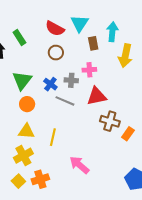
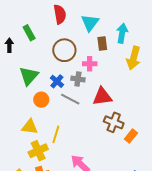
red semicircle: (55, 29) -> (60, 14), moved, turned -132
brown circle: (56, 53) -> (64, 50), size x1.5
pink cross: (89, 70) -> (90, 64), moved
orange circle: (27, 104) -> (41, 100), moved
yellow cross: (23, 156) -> (38, 151), moved

